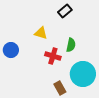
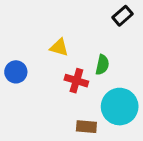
black rectangle: (65, 11) -> (123, 16), moved
brown rectangle: (60, 88) -> (86, 127), turned -56

